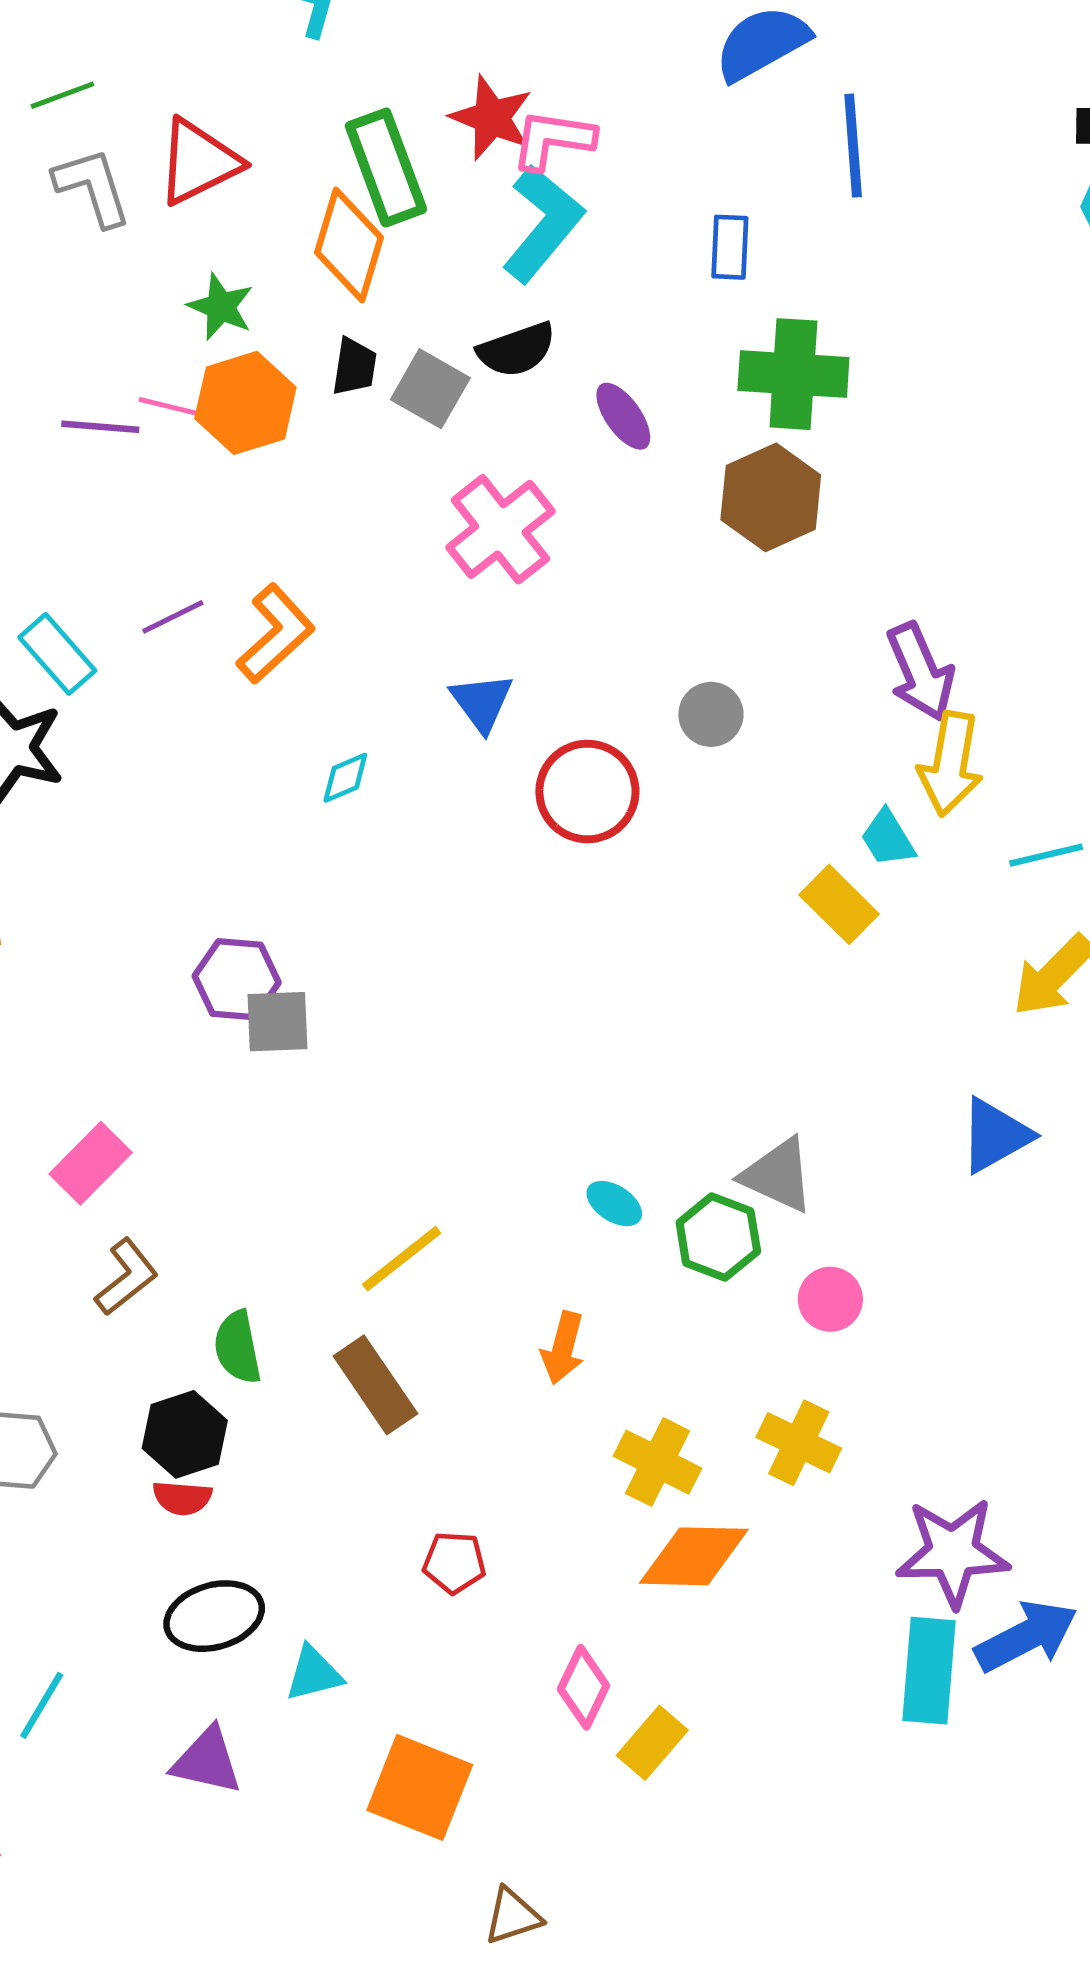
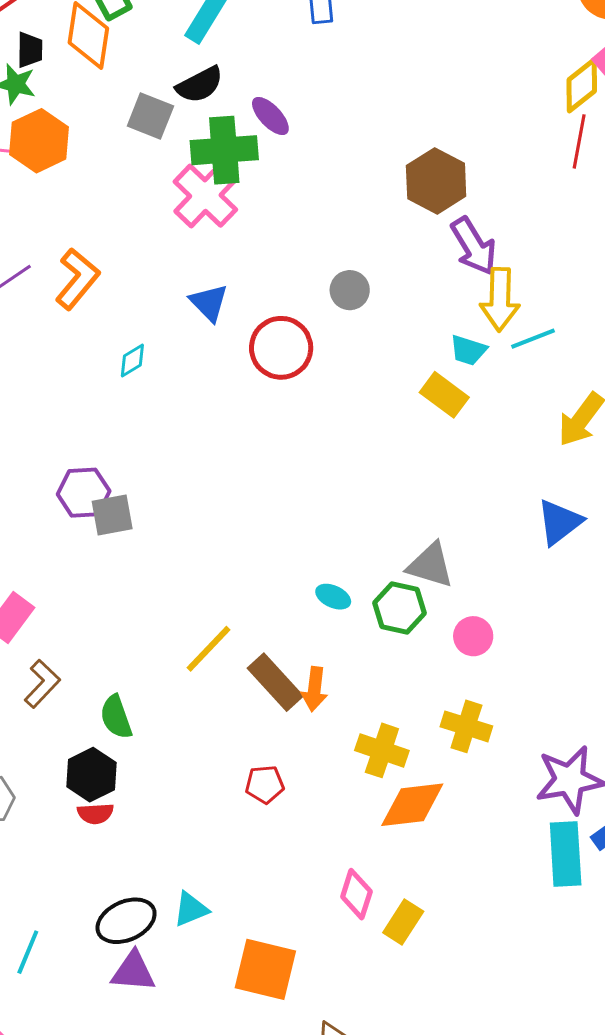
black trapezoid: (354, 367) -> (30, 50), moved
green cross: (793, 374) -> (224, 150), moved
brown hexagon: (771, 497) -> (436, 181), moved
cyan trapezoid: (888, 838) -> (468, 350), turned -33
cyan line: (1046, 855) -> (533, 339), moved
brown rectangle: (375, 1385) -> (275, 682), moved
red pentagon: (454, 1563) -> (265, 784), moved
black ellipse: (214, 1616) -> (126, 921), moved

